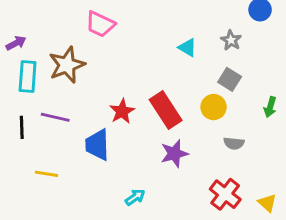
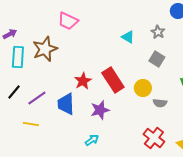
yellow circle: (214, 107) -> (143, 88), moved
purple line: (55, 117) -> (37, 98), moved, turned -48
black line: (22, 127) -> (14, 92), turned 42
purple star: (174, 154) -> (100, 110), moved

